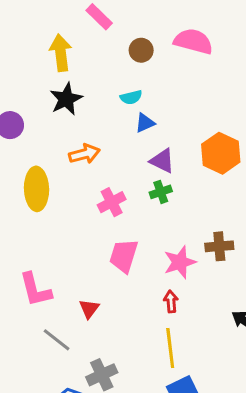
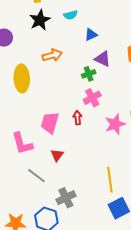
cyan semicircle: (131, 97) -> (71, 15), moved
green cross: (161, 192) -> (89, 74), moved
pink cross: (112, 202) -> (92, 98), moved
pink trapezoid: (124, 256) -> (50, 123), moved
red arrow: (171, 301) -> (78, 118), moved

